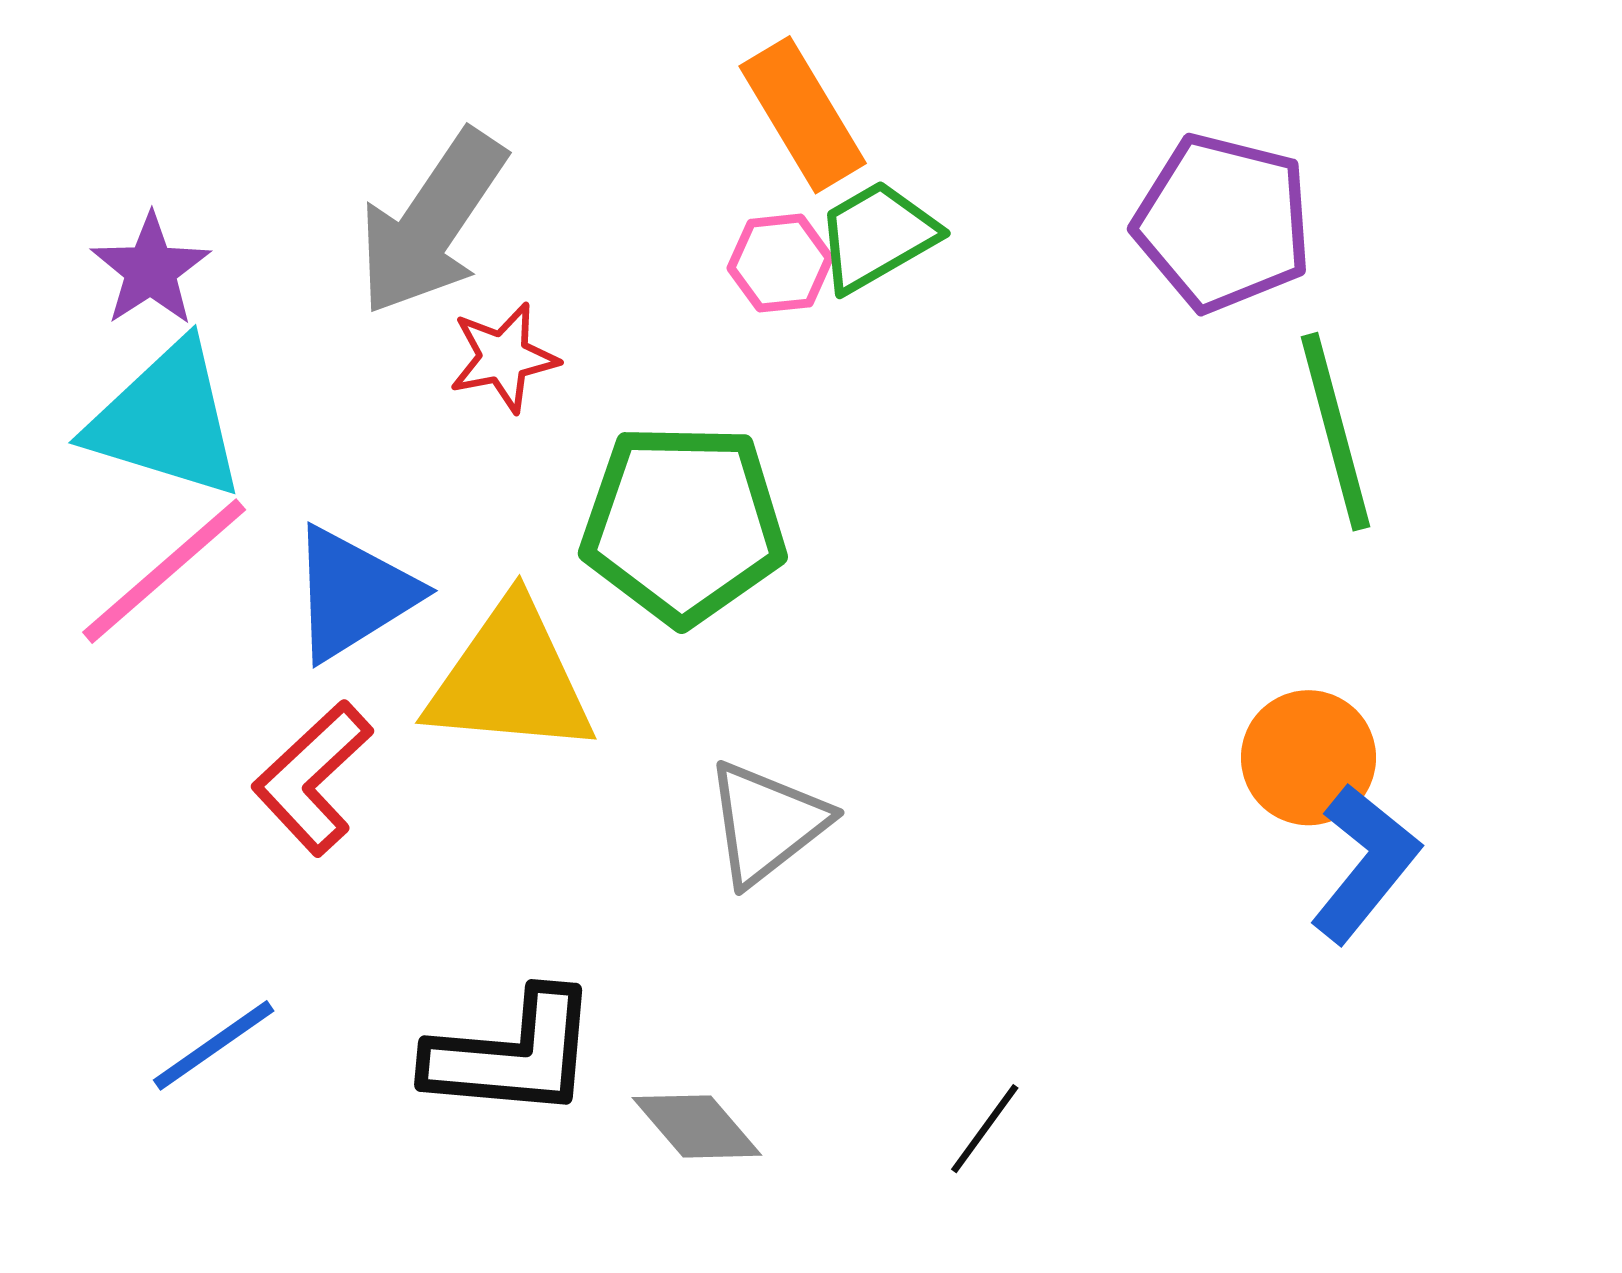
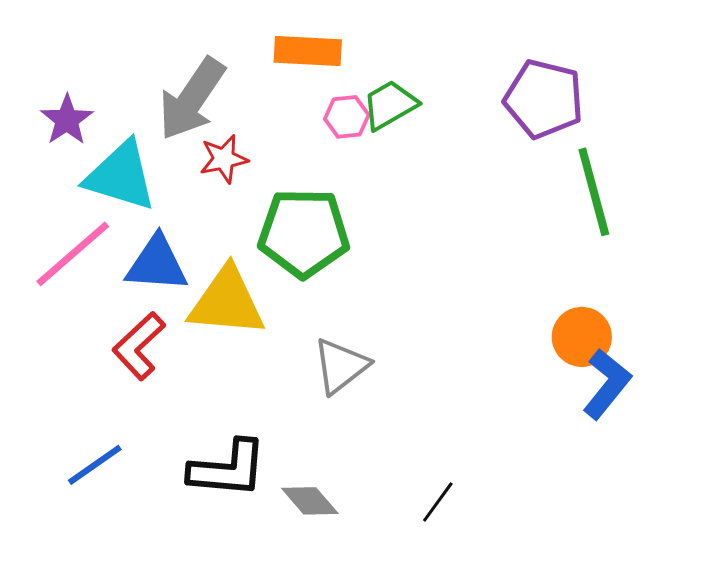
orange rectangle: (803, 115) -> (308, 51), moved, turned -56
cyan triangle: (166, 420) -> (121, 176), moved
blue triangle: (353, 594) -> (157, 264), turned 36

